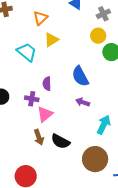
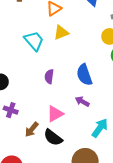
purple cross: (32, 99) -> (11, 110), moved
pink triangle: (45, 114) -> (55, 114), moved
brown arrow: (39, 137) -> (32, 129), turned 49

